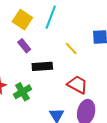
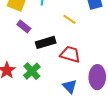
red trapezoid: (77, 85) -> (70, 54), moved

